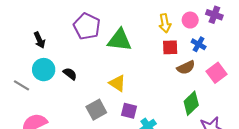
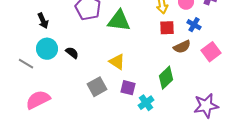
green diamond: (191, 103) -> (166, 78), moved

